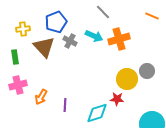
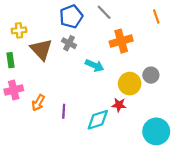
orange line: (152, 16) -> (156, 17), turned 48
blue pentagon: (56, 22) -> (71, 17), moved
cyan arrow: (94, 36) -> (95, 65), moved

